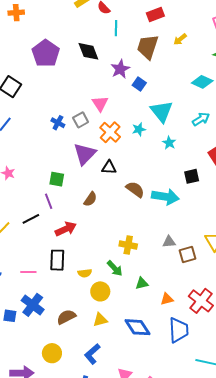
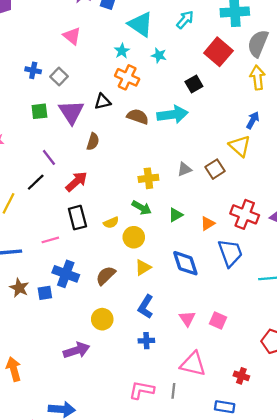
gray square: (81, 120) -> (59, 77), moved
orange cross: (110, 132) -> (127, 77), moved
purple triangle: (85, 154) -> (71, 112), moved
green square: (57, 179) -> (39, 111), moved
gray triangle: (169, 242) -> (184, 169), moved
blue diamond: (138, 327) -> (185, 263), turned 32

